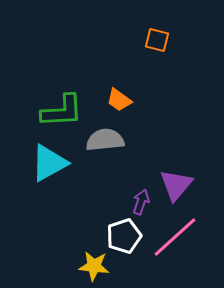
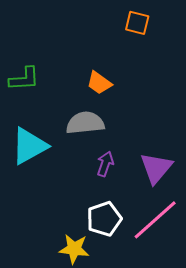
green L-shape: (62, 111) -> (24, 79), moved, size x0.7
purple arrow: (141, 202) -> (105, 164), moved

